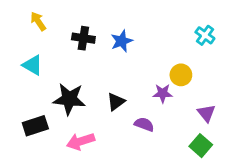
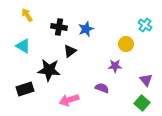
yellow circle: (181, 75) -> (126, 44), moved
black triangle: (116, 102) -> (70, 51), moved
pink arrow: (81, 141) -> (69, 100), moved

